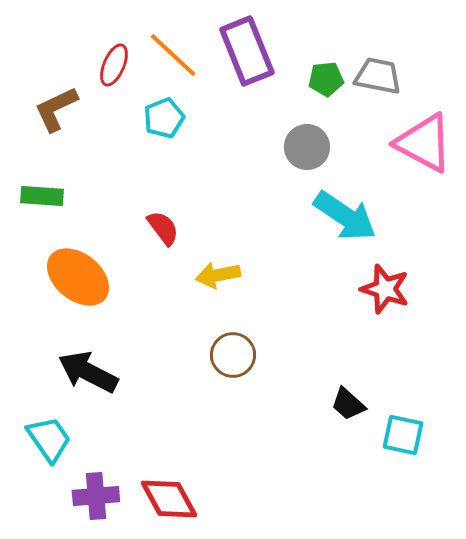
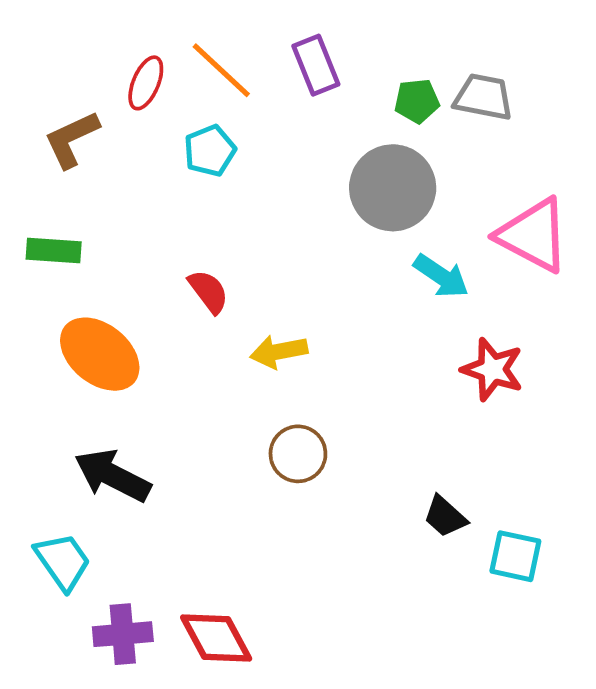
purple rectangle: (247, 51) -> (316, 65), size x0.7
pink triangle: (424, 143) -> (533, 235), moved
gray circle: (307, 147) -> (393, 188), size x1.5
cyan arrow: (345, 216) -> (441, 276), size x0.7

